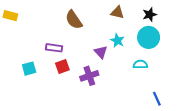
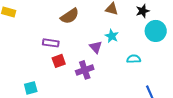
brown semicircle: (74, 20) -> (70, 16), turned -90
cyan circle: (149, 37) -> (156, 31), moved
cyan square: (29, 69) -> (31, 88), moved

